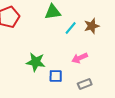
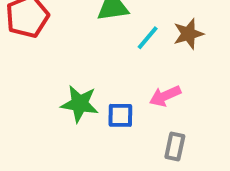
blue square: (56, 76) -> (120, 115), moved
gray rectangle: (85, 84) -> (175, 146), turned -56

